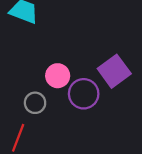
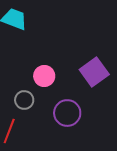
purple circle: (84, 94) -> (67, 113), moved

